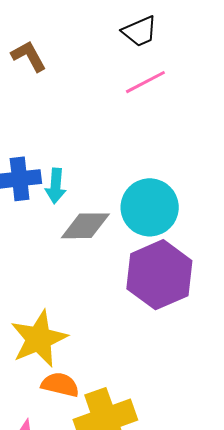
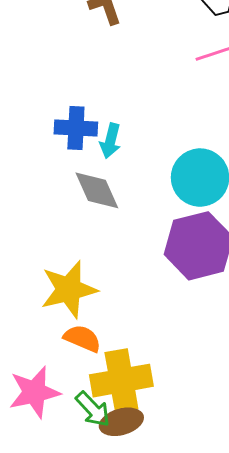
gray diamond: (85, 226) -> (97, 190), moved, turned 57

